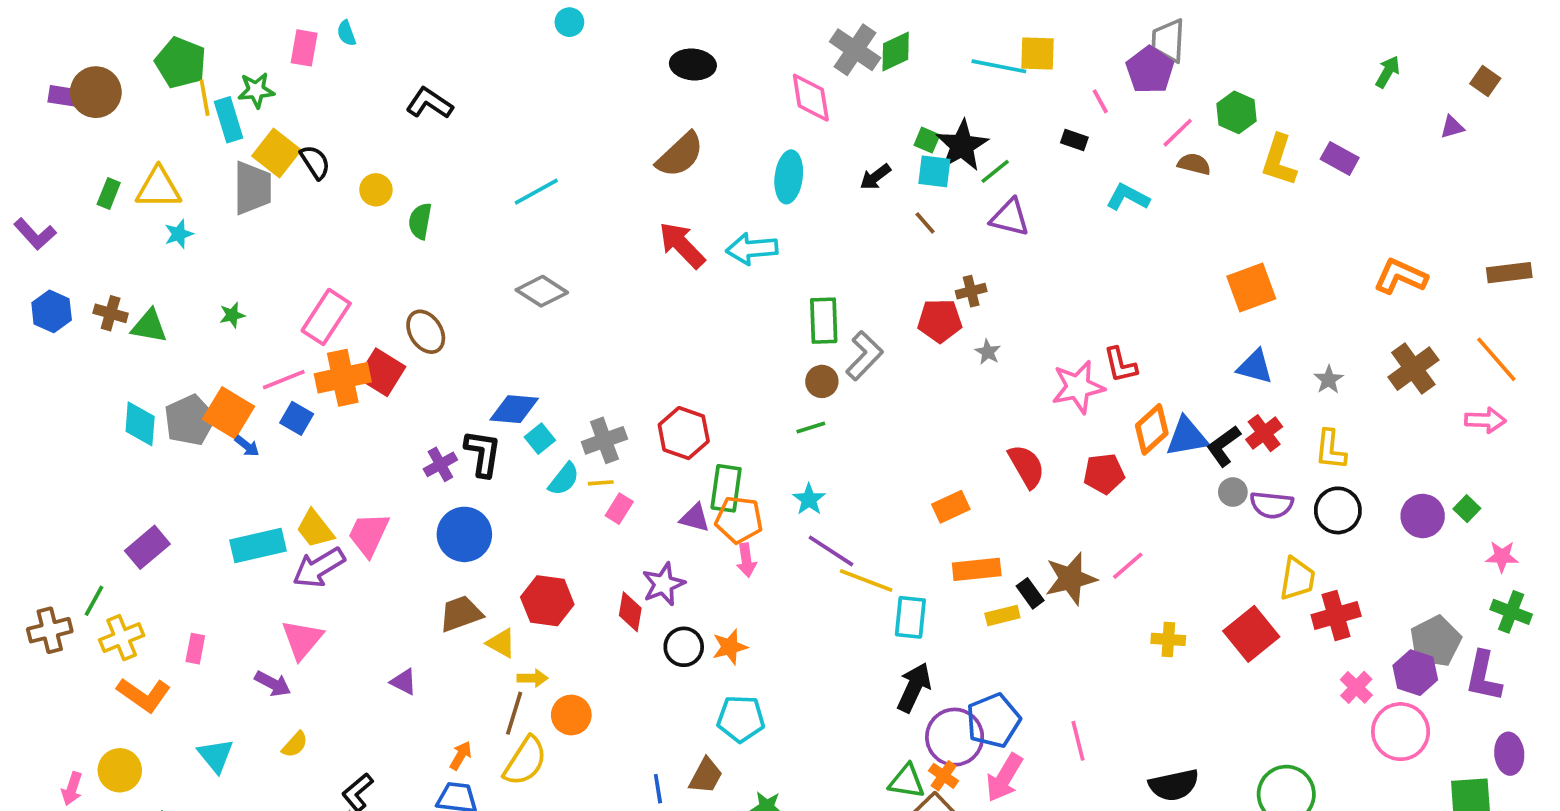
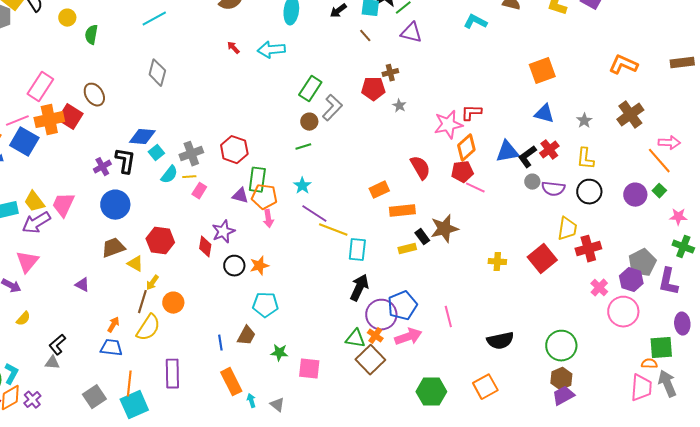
red arrow: (682, 245) -> (233, 48), size x0.5
gray diamond: (542, 291) -> (157, 73), turned 72
green rectangle: (824, 321) -> (310, 89), turned 35
orange line: (1496, 359) -> (659, 161), moved
red L-shape: (1120, 365) -> (471, 113), turned 105
blue square: (297, 418) -> (24, 142), size x1.6
orange diamond: (1152, 429) -> (466, 148), moved
pink line: (1128, 566) -> (475, 188), moved, turned 66
orange rectangle: (977, 569) -> (402, 211), moved
yellow arrow: (533, 678) -> (152, 283), turned 126
pink arrow: (1004, 778) -> (408, 337), turned -140

